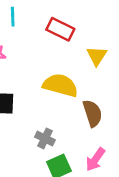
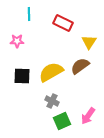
yellow semicircle: (60, 85) -> (51, 72), moved, turned -45
brown semicircle: (93, 113) -> (80, 66), moved, turned -108

